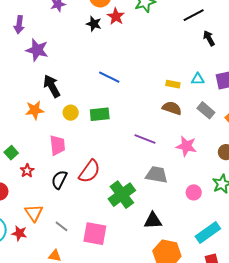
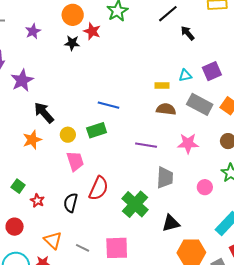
purple star: (37, 50) -> (22, 80), turned -30
blue line: (109, 77) -> (108, 105), moved
gray rectangle: (206, 110) -> (200, 104), size x1.4
pink trapezoid: (57, 145) -> (75, 161), moved
gray trapezoid: (157, 175) -> (165, 178), turned 95

